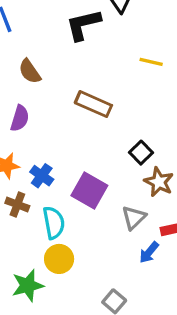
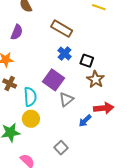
black square: (141, 153) -> (87, 61), turned -32
blue cross: (42, 176) -> (65, 53), moved
gray triangle: (134, 218) -> (66, 99), moved

